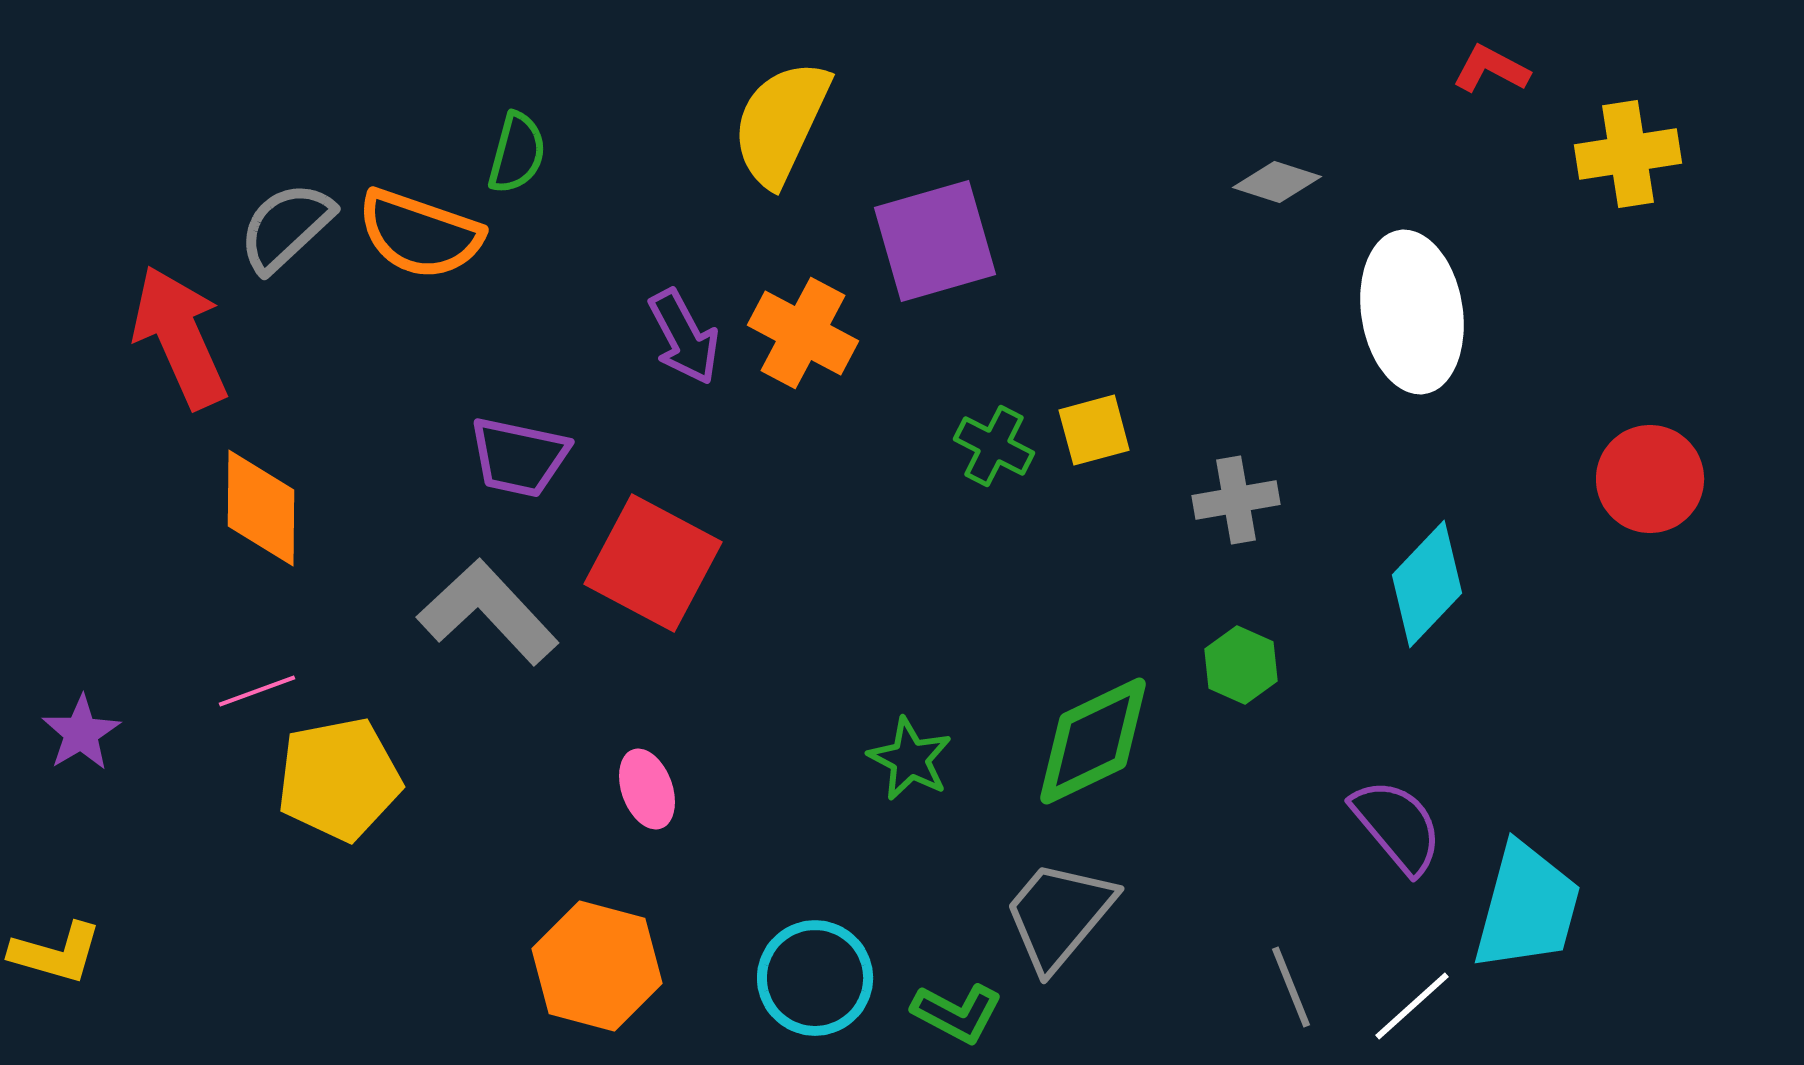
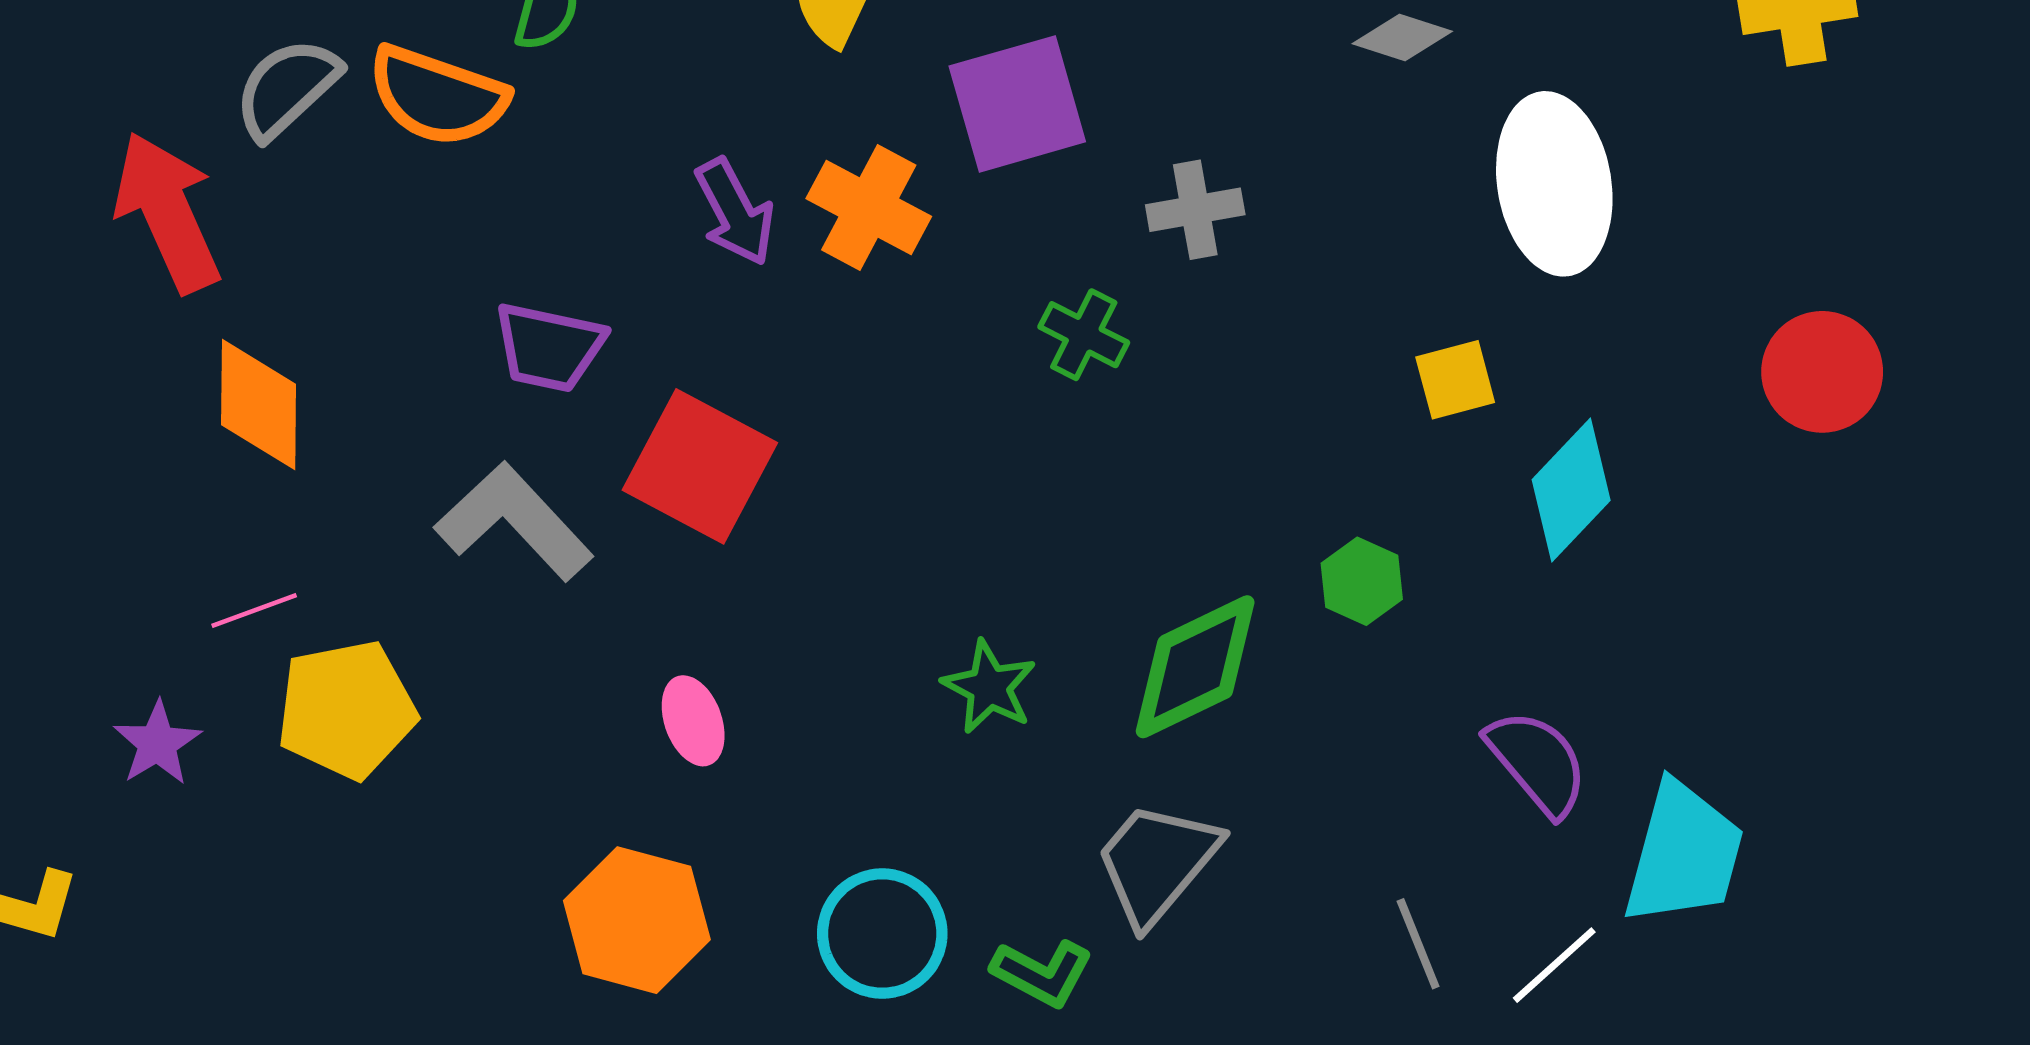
yellow square: (1094, 430) -> (1455, 380), moved
gray cross: (1236, 500) -> (1195, 210), moved
purple star: (81, 733) -> (157, 743), moved

